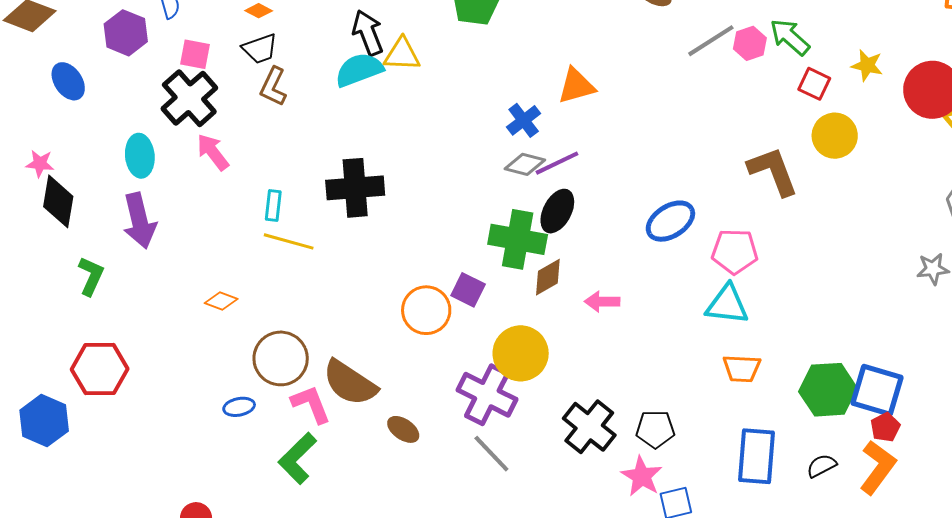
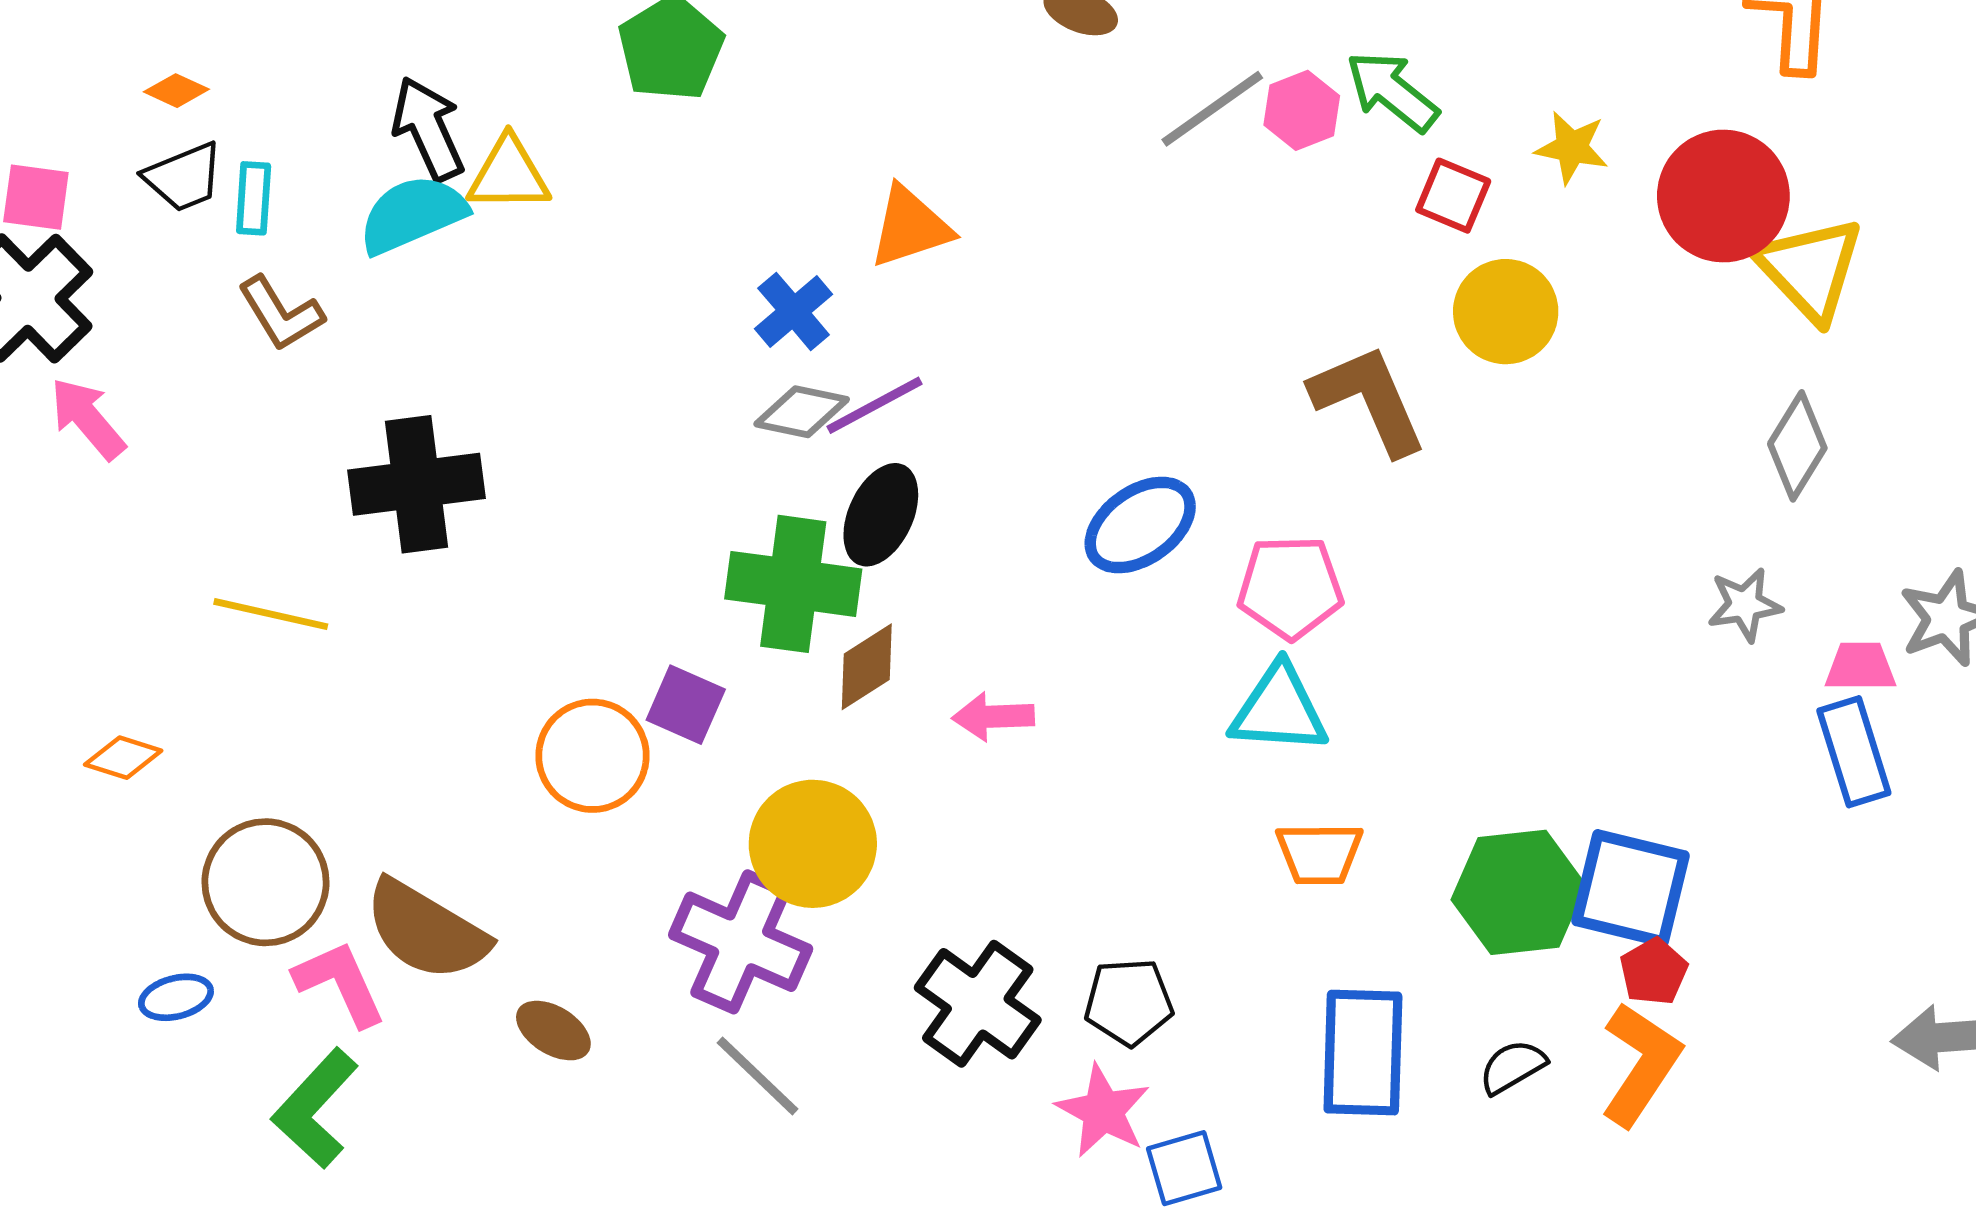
brown L-shape: (273, 87) -> (281, 314), moved, turned -54
cyan rectangle: (273, 206) -> (254, 198), moved

